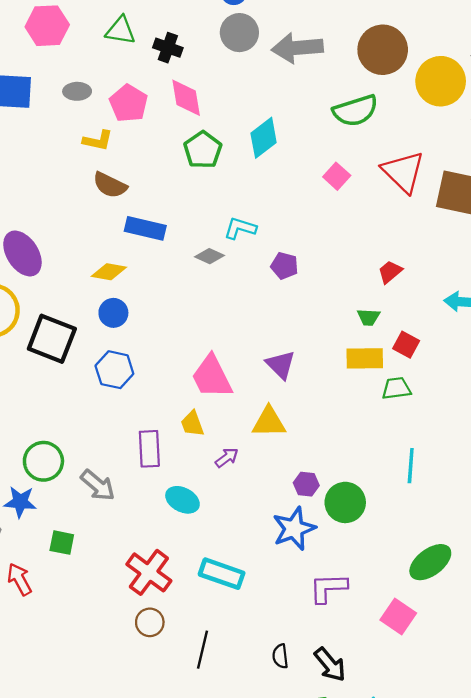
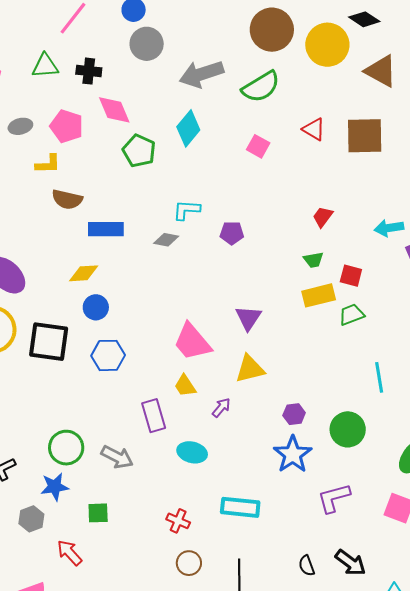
gray arrow: (297, 48) -> (201, 74), moved
red triangle: (403, 172) -> (314, 129), size x0.6
purple triangle: (281, 365) -> (248, 318), turned 32
green circle: (345, 502) -> (348, 429), moved
red cross: (149, 572) -> (178, 521), size x0.6

